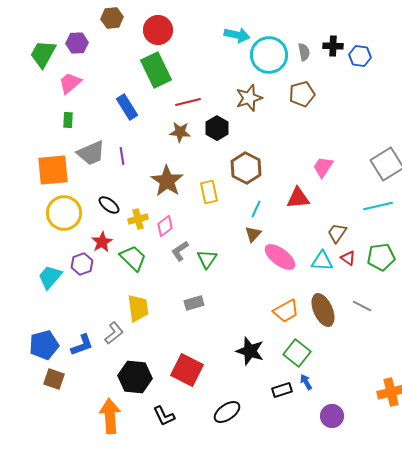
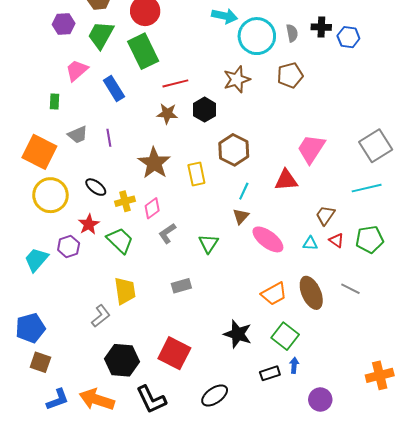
green trapezoid: (43, 54) -> (101, 35), moved
pink trapezoid: (70, 83) -> (77, 70), moved
gray trapezoid: (91, 153) -> (78, 135), size x0.7
pink trapezoid: (323, 167) -> (311, 149), size x1.4
orange square: (53, 170) -> (39, 152), turned 32
green triangle: (207, 259) -> (209, 243), moved
cyan triangle: (322, 261) -> (310, 243), size x0.7
blue L-shape: (82, 345) -> (58, 400), moved
blue arrow: (306, 382) -> (294, 365), turned 35
orange arrow: (110, 416) -> (97, 400), turned -68
black L-shape: (164, 416) -> (151, 400), size x1.4

